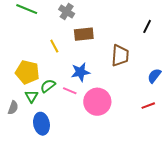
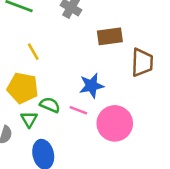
brown rectangle: (84, 34) -> (110, 36), moved
yellow line: (54, 46) -> (33, 52), moved
green semicircle: (48, 86) -> (50, 105), turned 63

